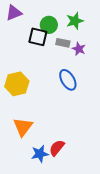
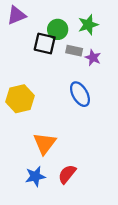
orange triangle: (23, 127) -> (45, 143), moved
blue star: (40, 154) -> (35, 176), moved

